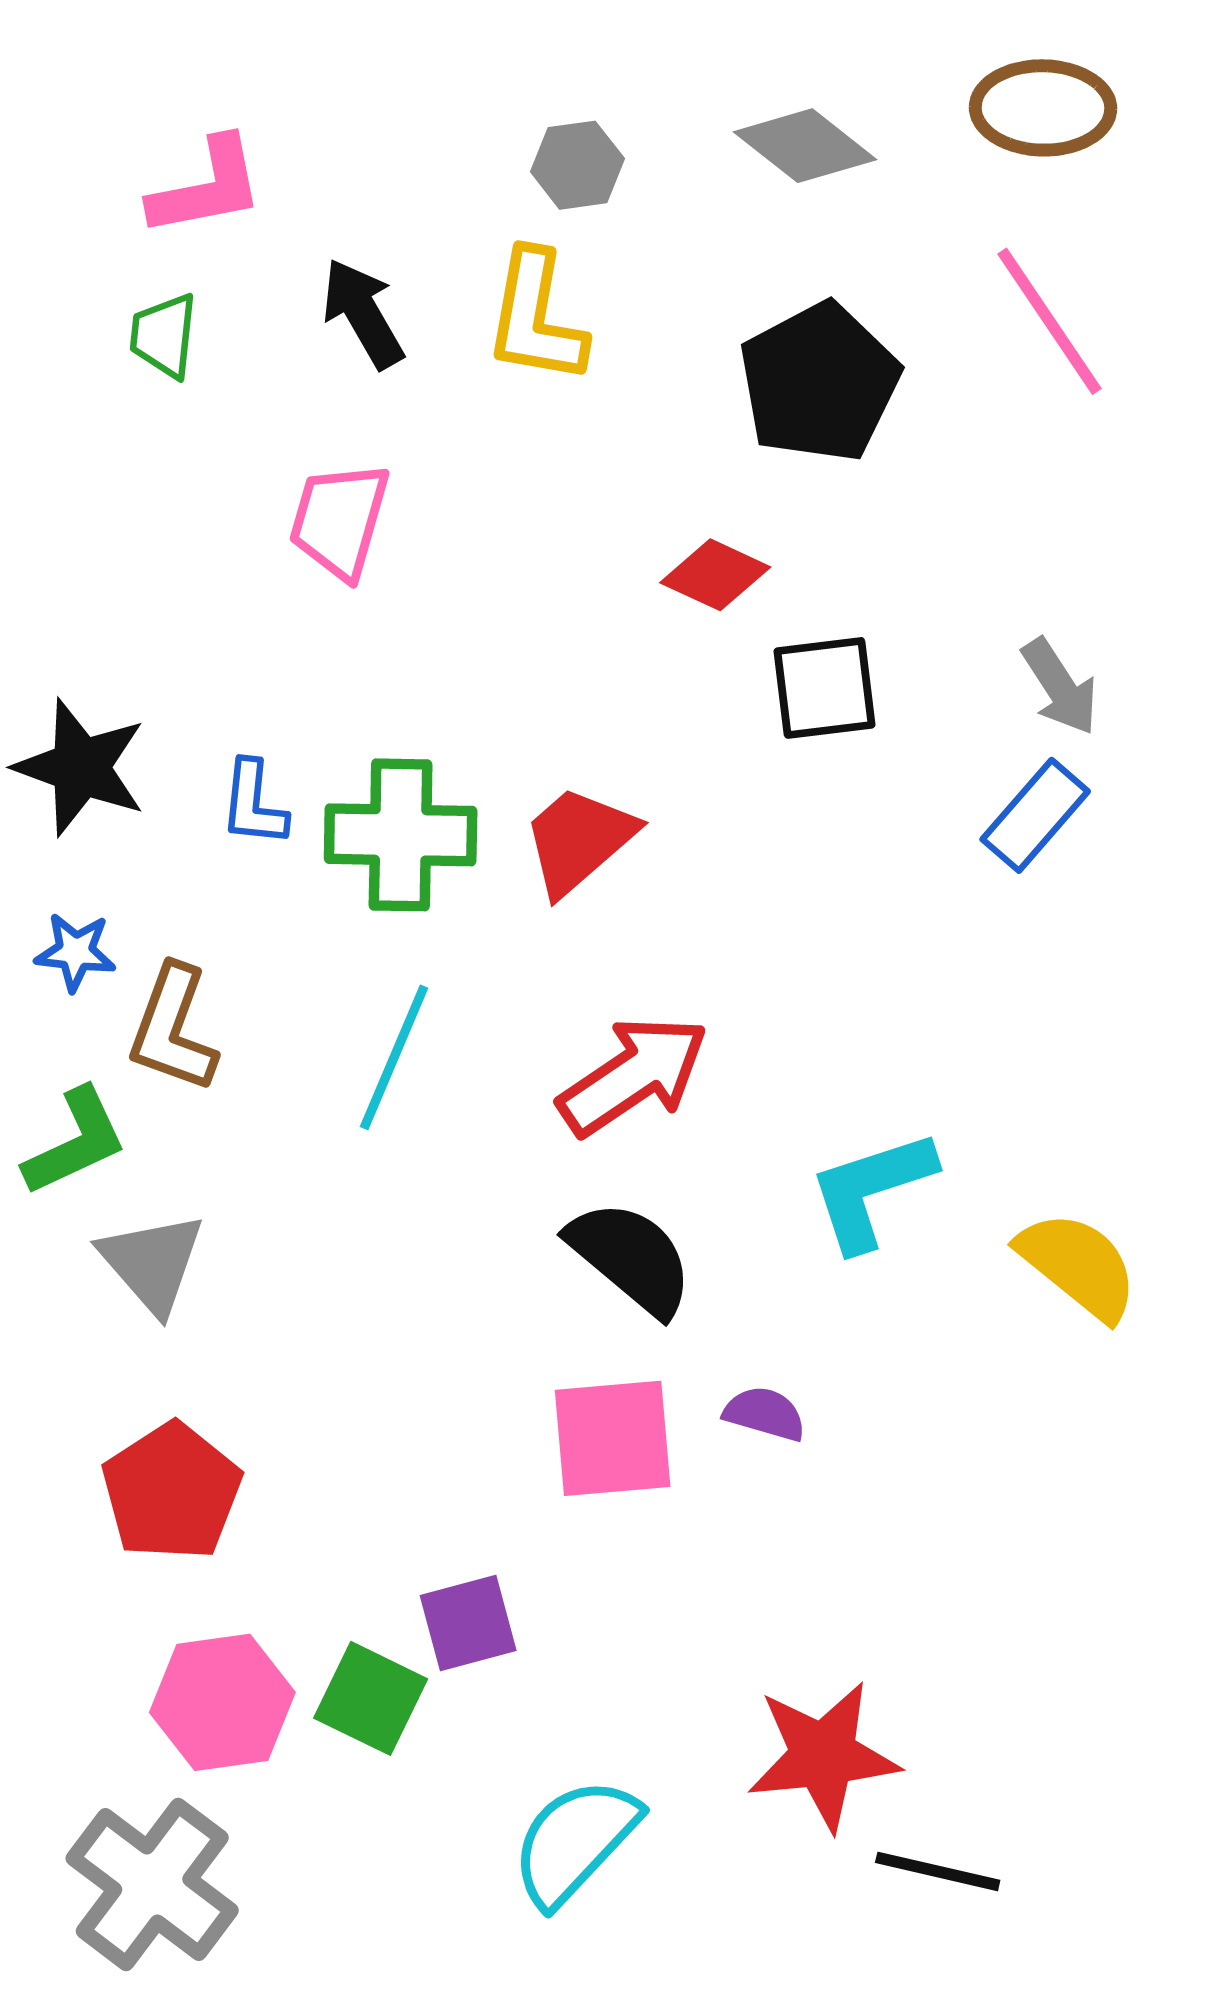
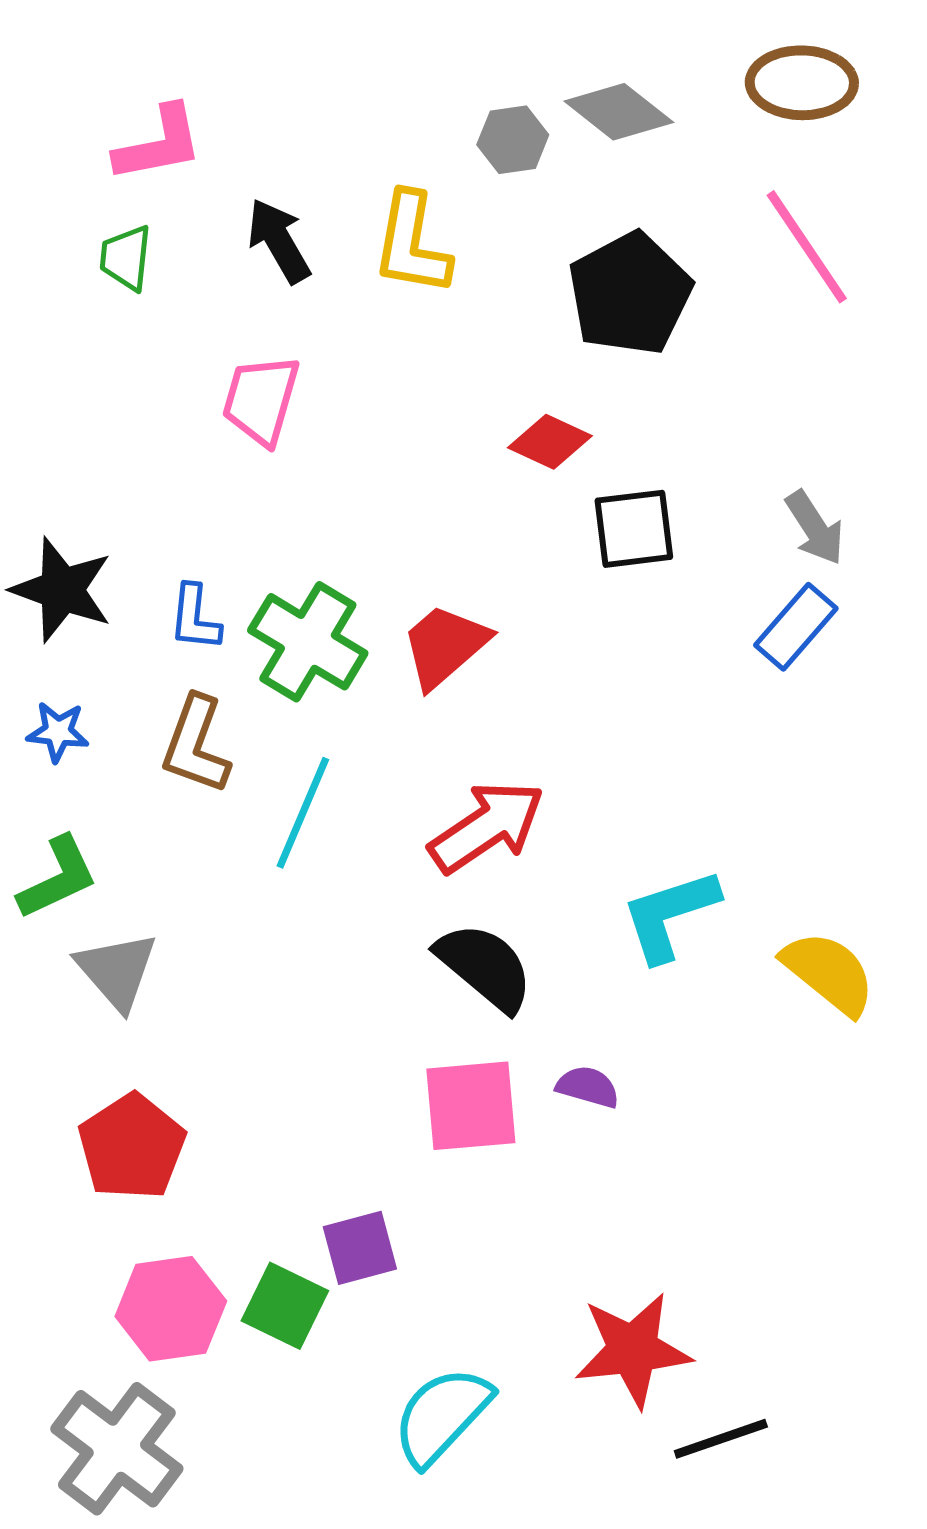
gray hexagon: (577, 165) -> (513, 140), moved
green cross: (401, 835) -> (308, 642), turned 30
brown L-shape: (173, 1029) -> (196, 745), moved
black line: (938, 1871) -> (721, 1439), turned -32

